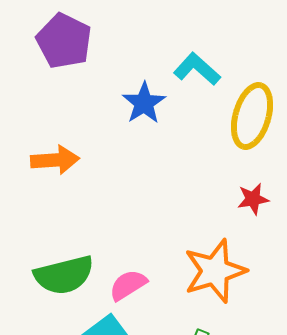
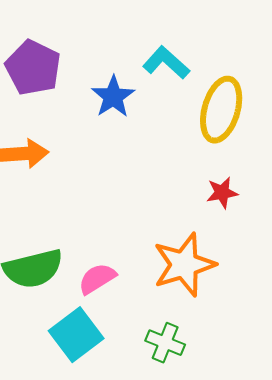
purple pentagon: (64, 41) -> (33, 68), moved

